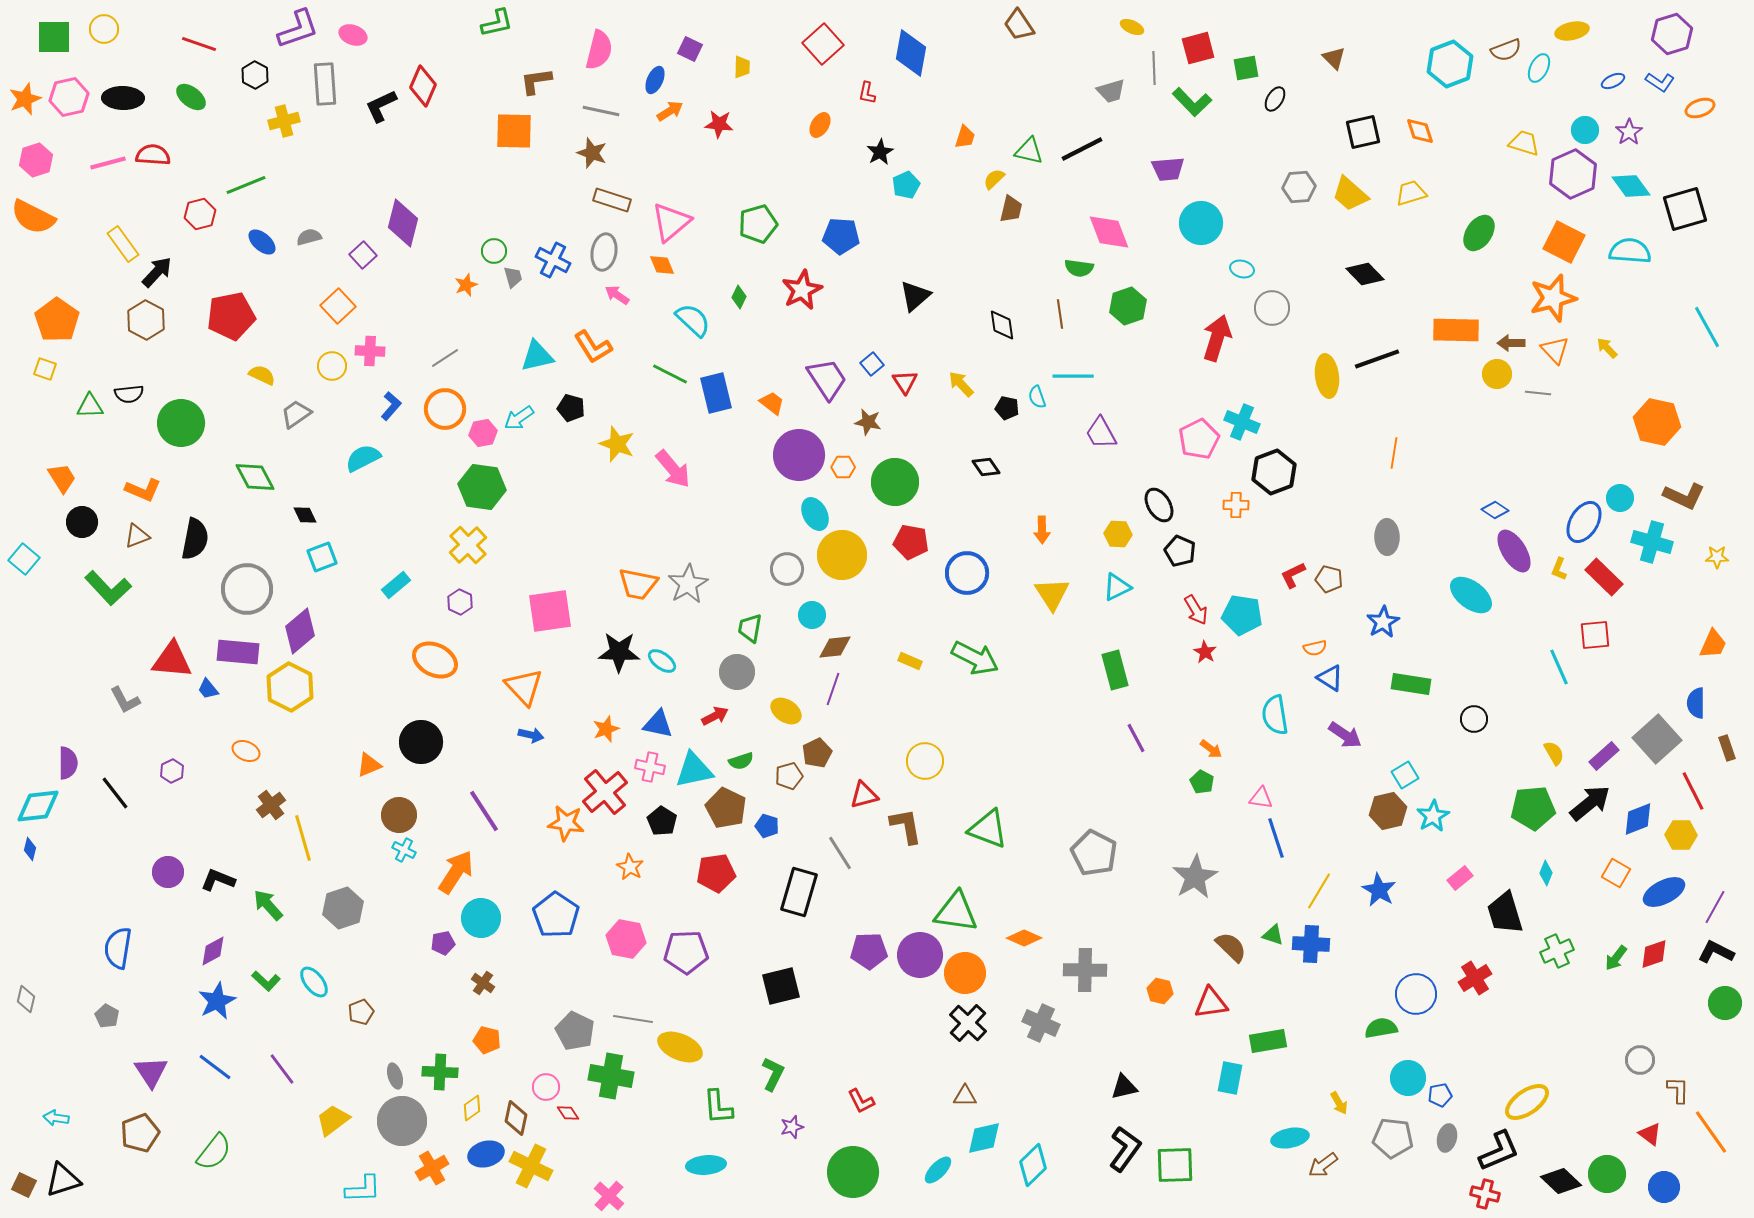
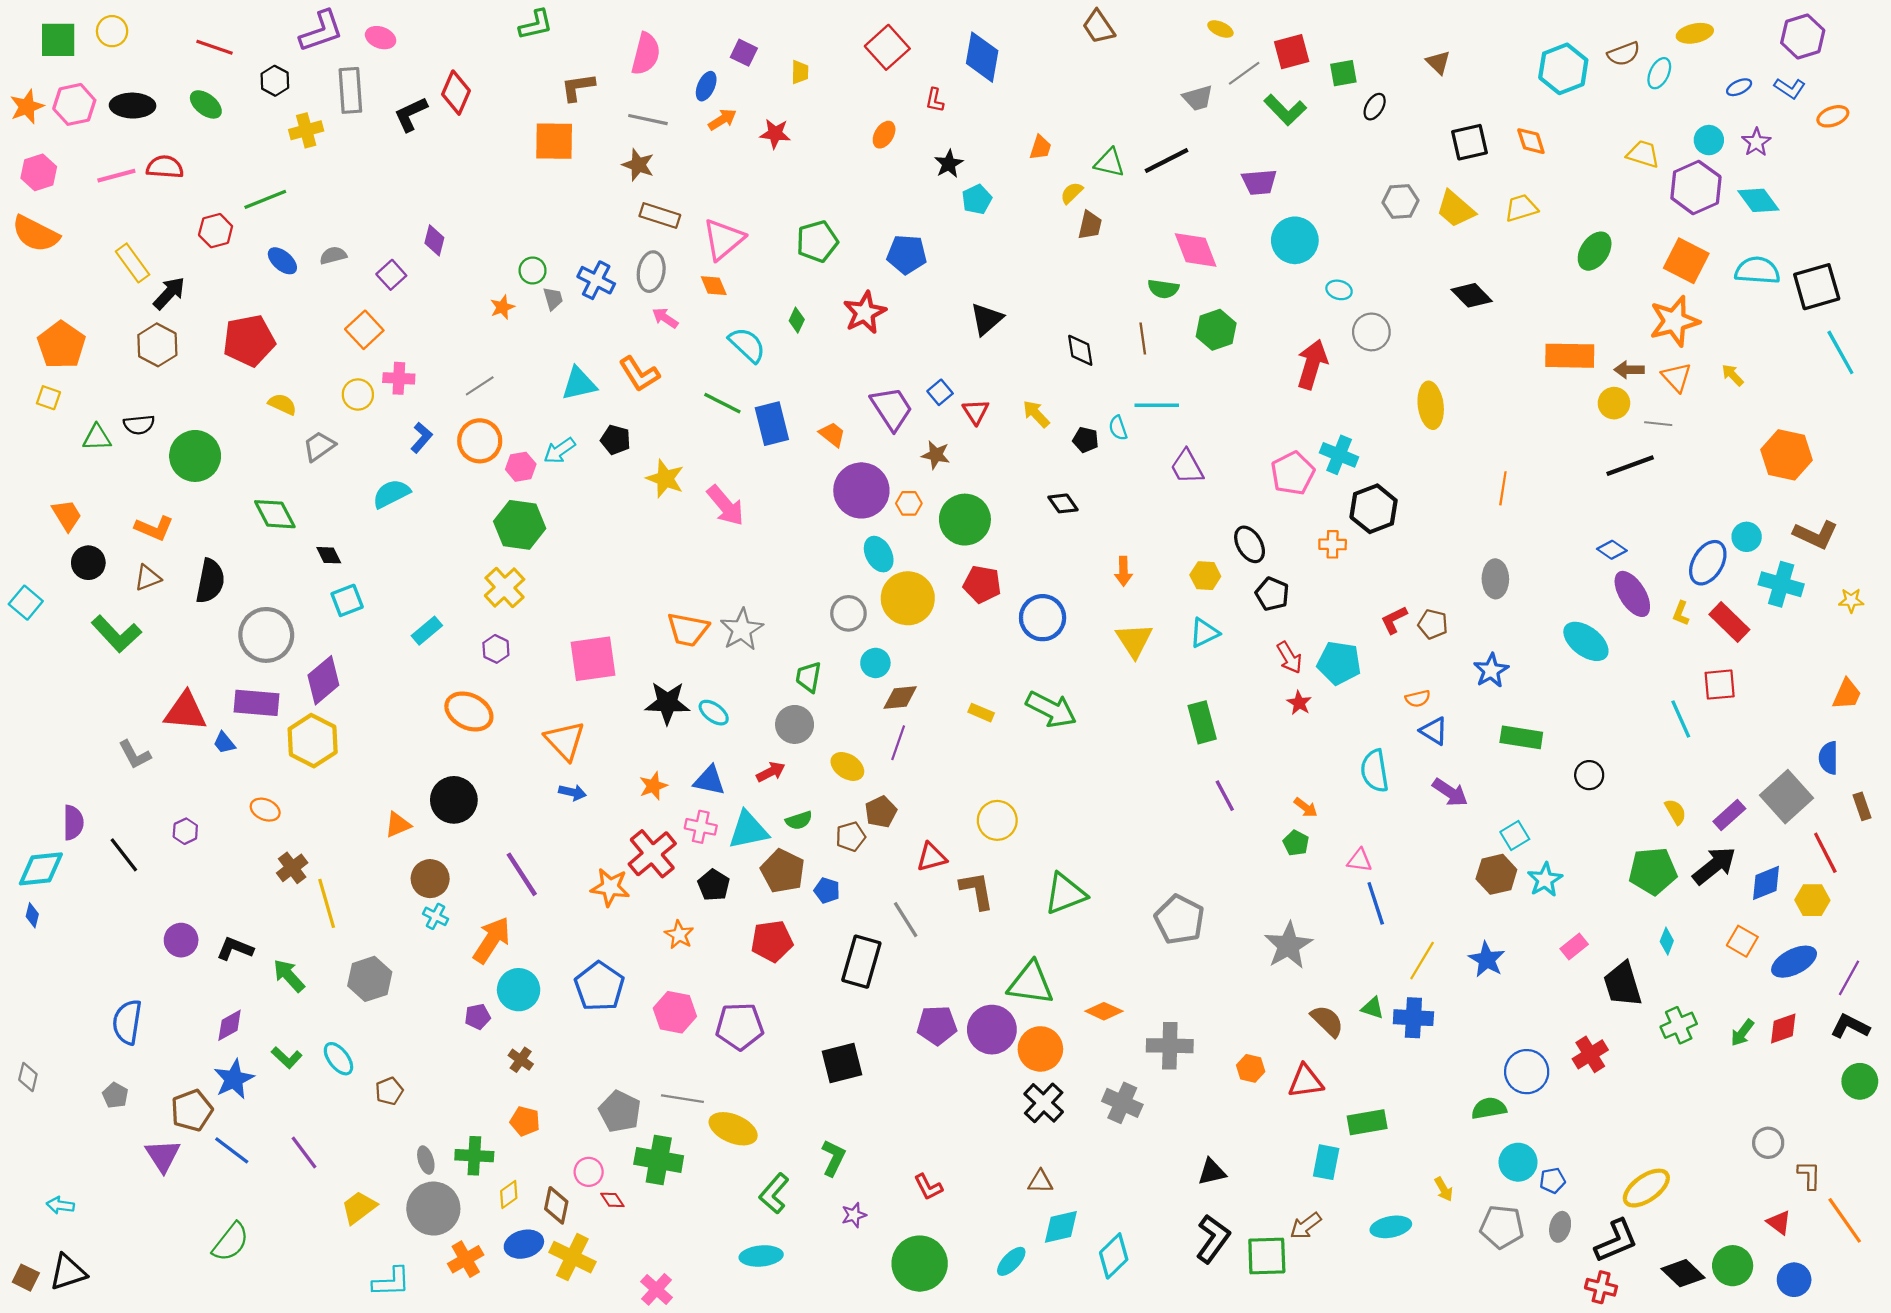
gray line: (1154, 68) -> (1244, 73), turned 56
black square: (1685, 209) -> (1817, 287), moved
purple diamond: (403, 223) -> (434, 240), size x0.6
black line: (1377, 359) -> (1630, 466), moved
green triangle: (988, 829) -> (1065, 894), turned -42
green L-shape: (718, 1107) -> (774, 1193), turned 45
brown pentagon: (140, 1133) -> (192, 1110), moved
brown arrow: (1323, 1165) -> (1306, 1226), moved

